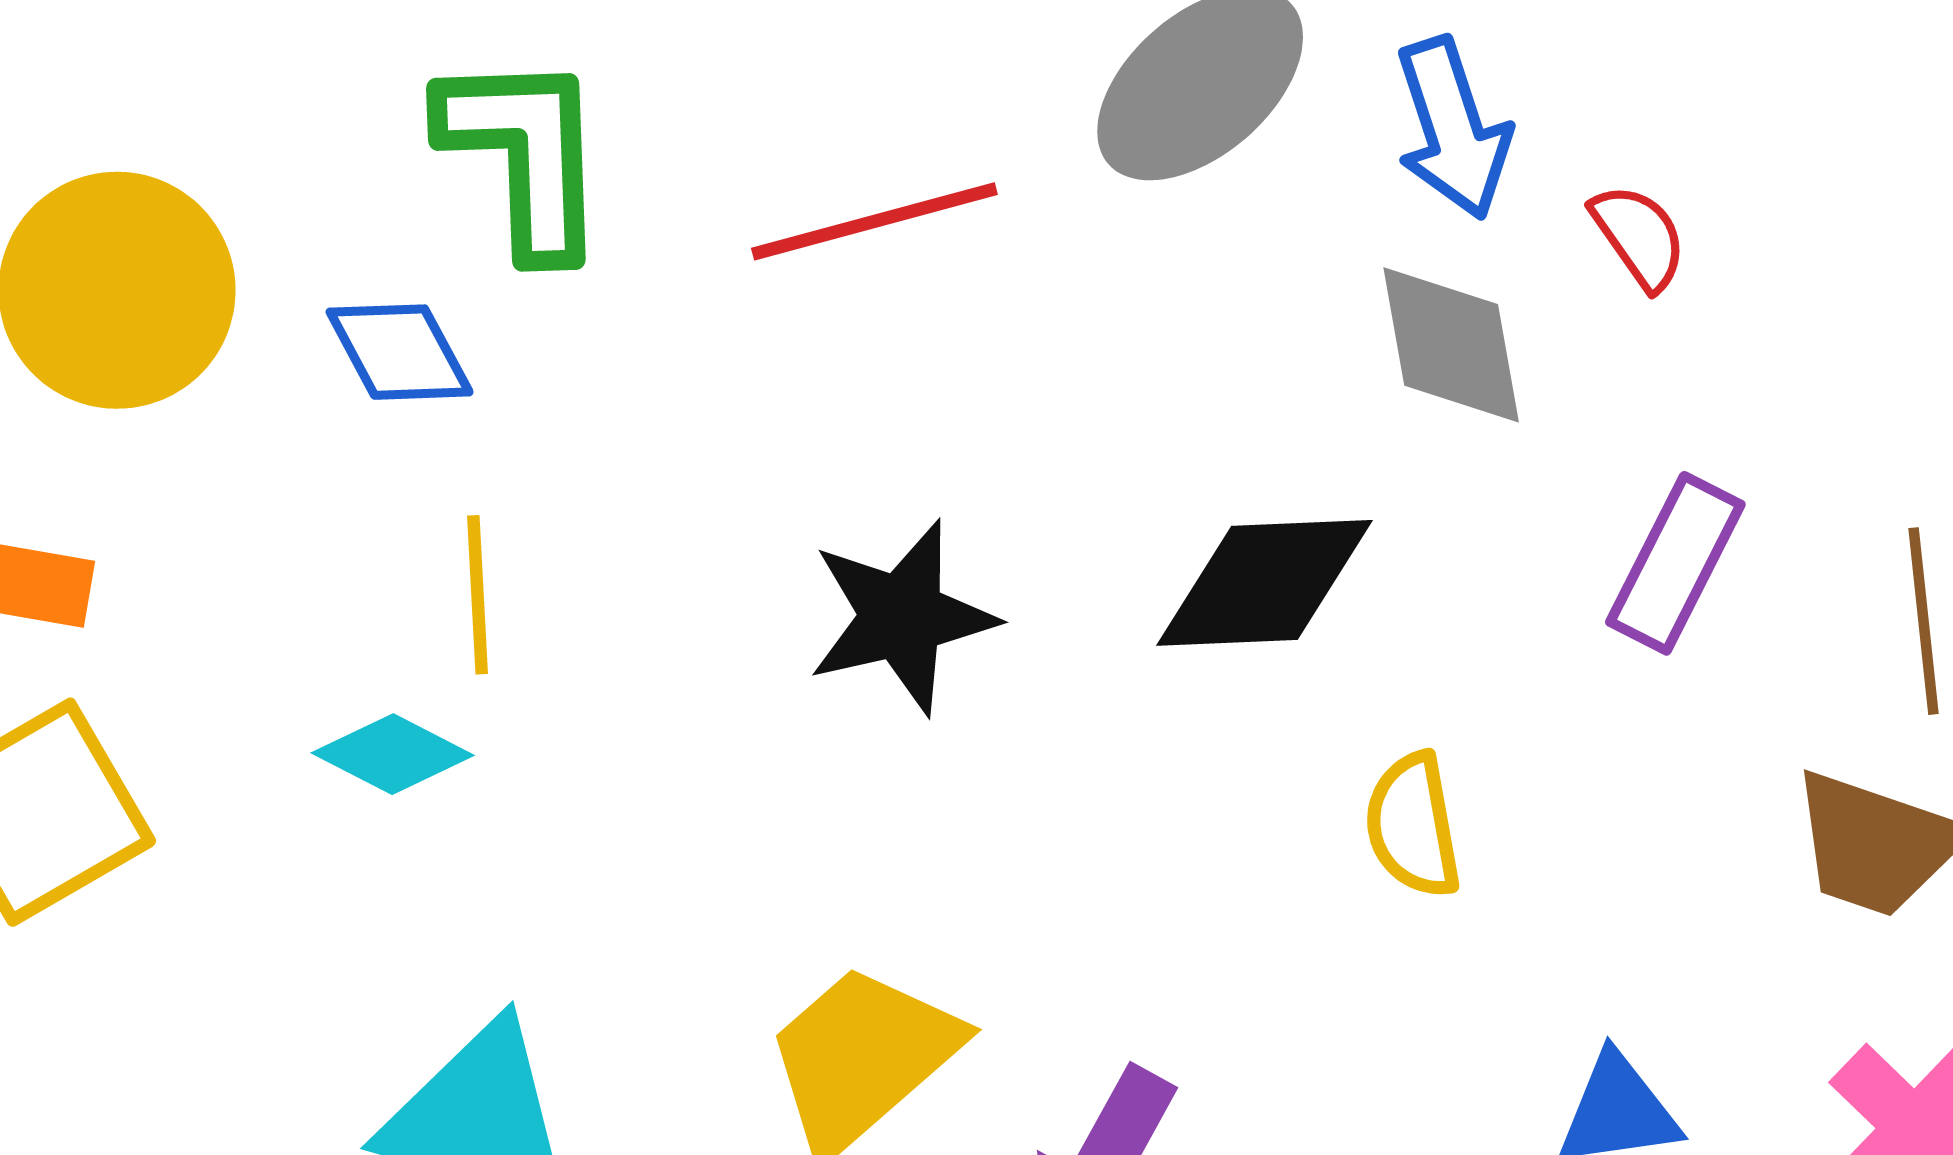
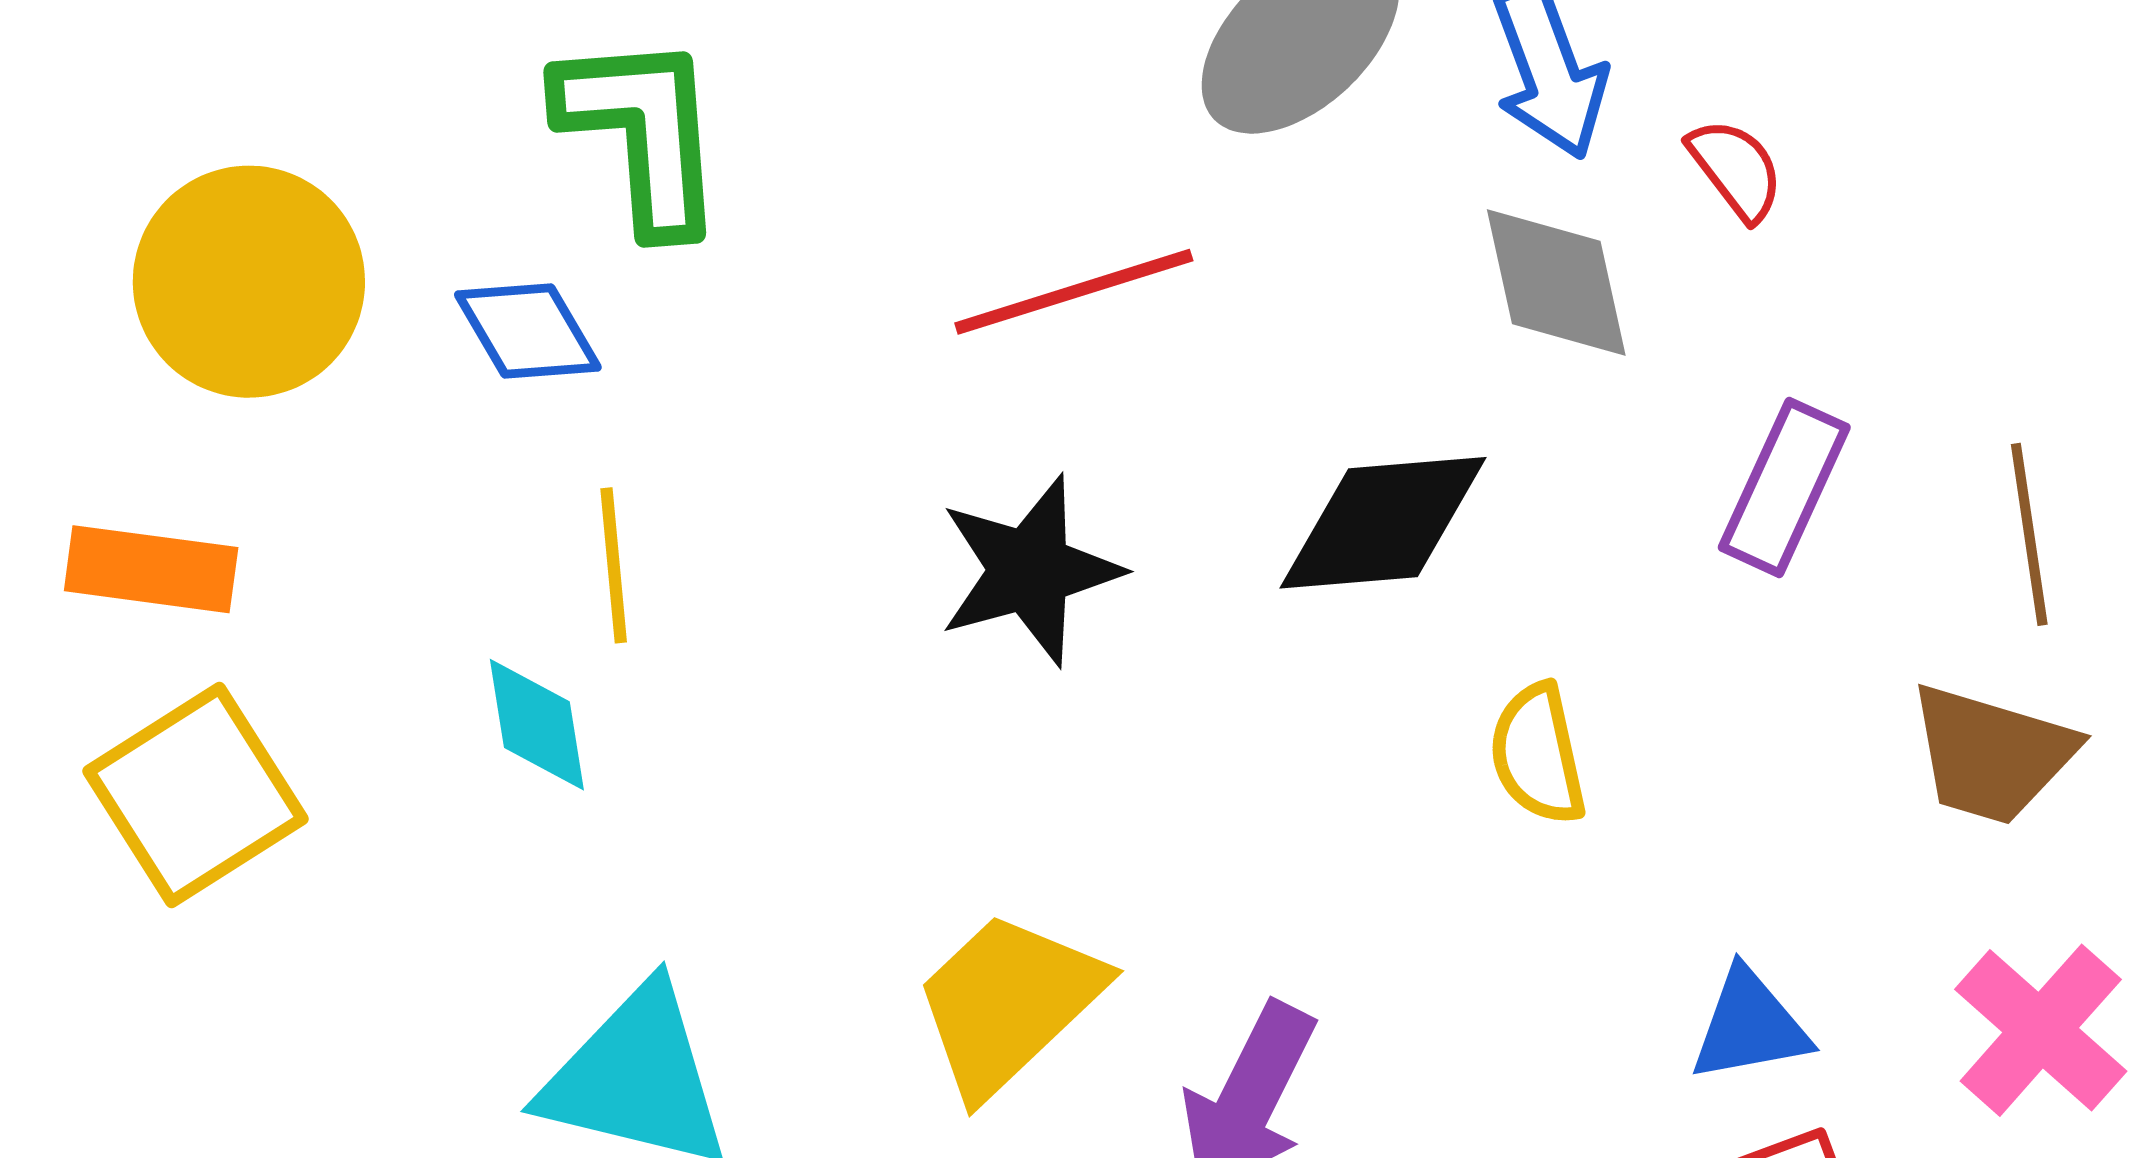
red line: (874, 221) -> (1074, 292), moved
cyan diamond: (393, 754) -> (537, 725), turned 56

